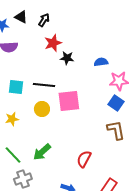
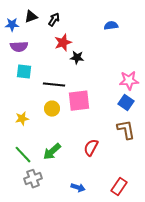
black triangle: (21, 17) -> (31, 17), turned -48
blue semicircle: (101, 62) -> (111, 26), moved
cyan square: (16, 87) -> (24, 72), moved
red semicircle: (84, 159) -> (91, 148), moved

